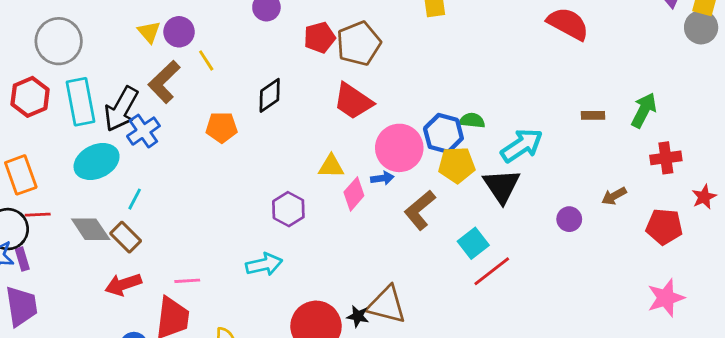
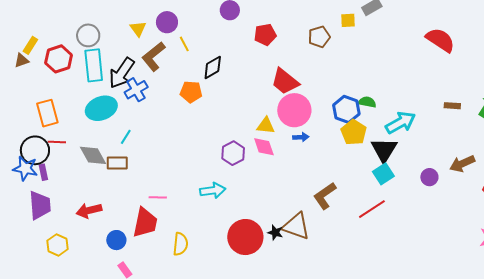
yellow triangle: (149, 32) -> (138, 29), moved
gray circle: (59, 41) -> (88, 35), moved, size x0.7
brown pentagon: (359, 44) -> (319, 37), moved, size x0.7
black diamond: (270, 95) -> (213, 68), moved
pink circle: (399, 148) -> (294, 110), moved
yellow pentagon: (457, 165) -> (354, 132), turned 30
pink diamond: (354, 194) -> (264, 147), moved, turned -65
brown arrow: (614, 196) -> (462, 164), size x1.4
brown L-shape: (420, 210) -> (325, 196), moved
brown rectangle: (126, 237) -> (117, 163), turned -50
cyan square: (473, 243) -> (383, 174), moved
red arrow: (123, 284) -> (89, 210), moved

